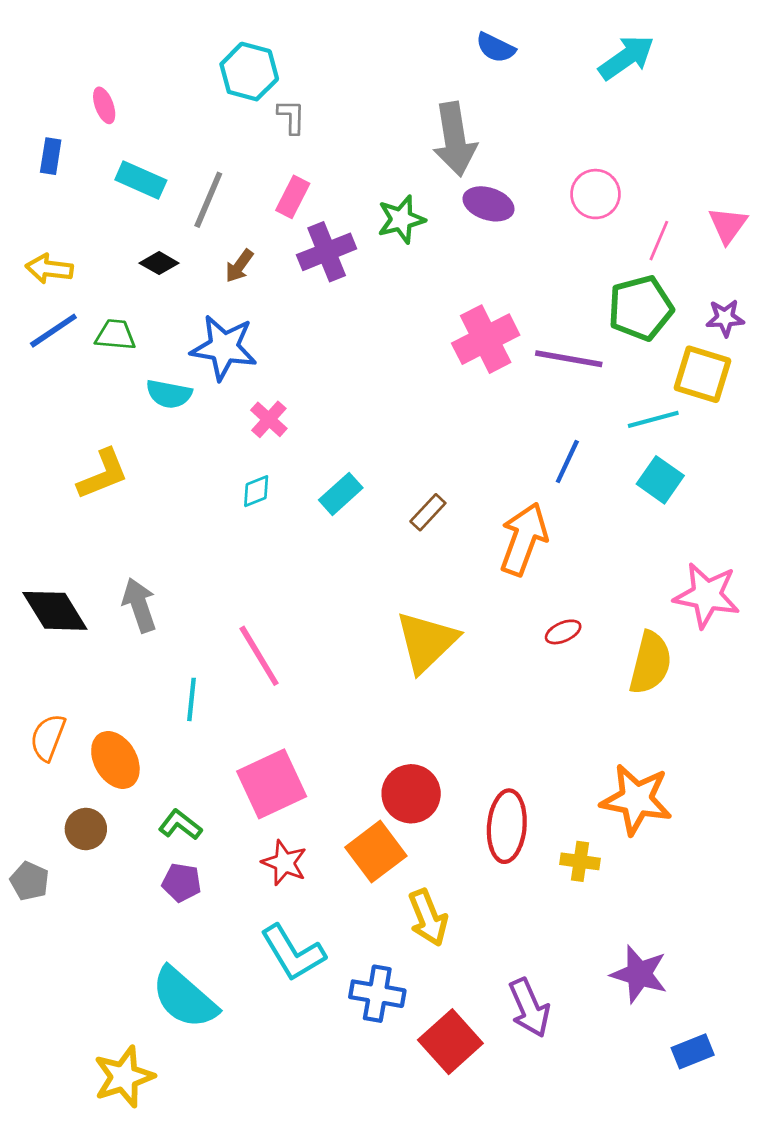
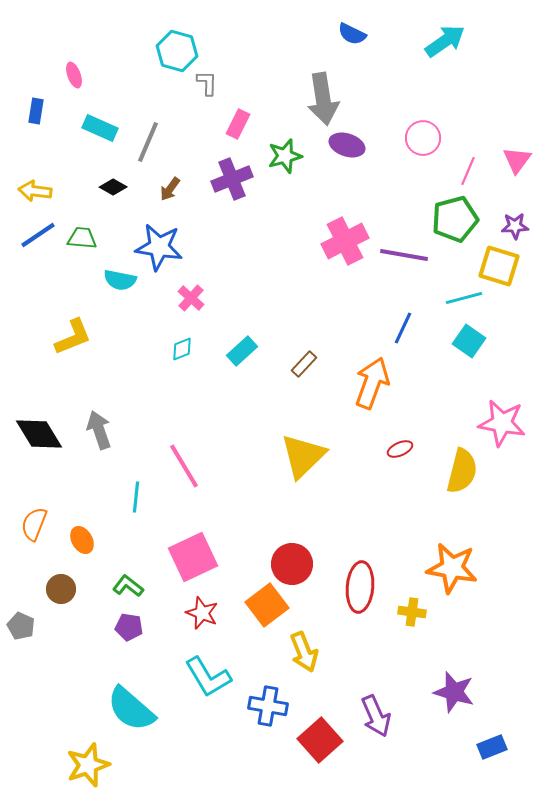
pink rectangle: (293, 197) -> (238, 124), moved
orange ellipse: (115, 760) -> (82, 540), size x0.7

